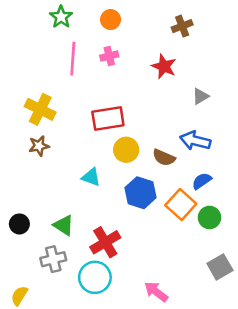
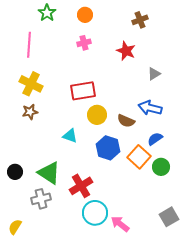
pink line: (73, 59) -> (29, 45), moved
green triangle: (64, 225) -> (49, 173), size x1.4
gray square: (220, 267) -> (169, 217), moved
cyan circle: (95, 277) -> (95, 213), moved

